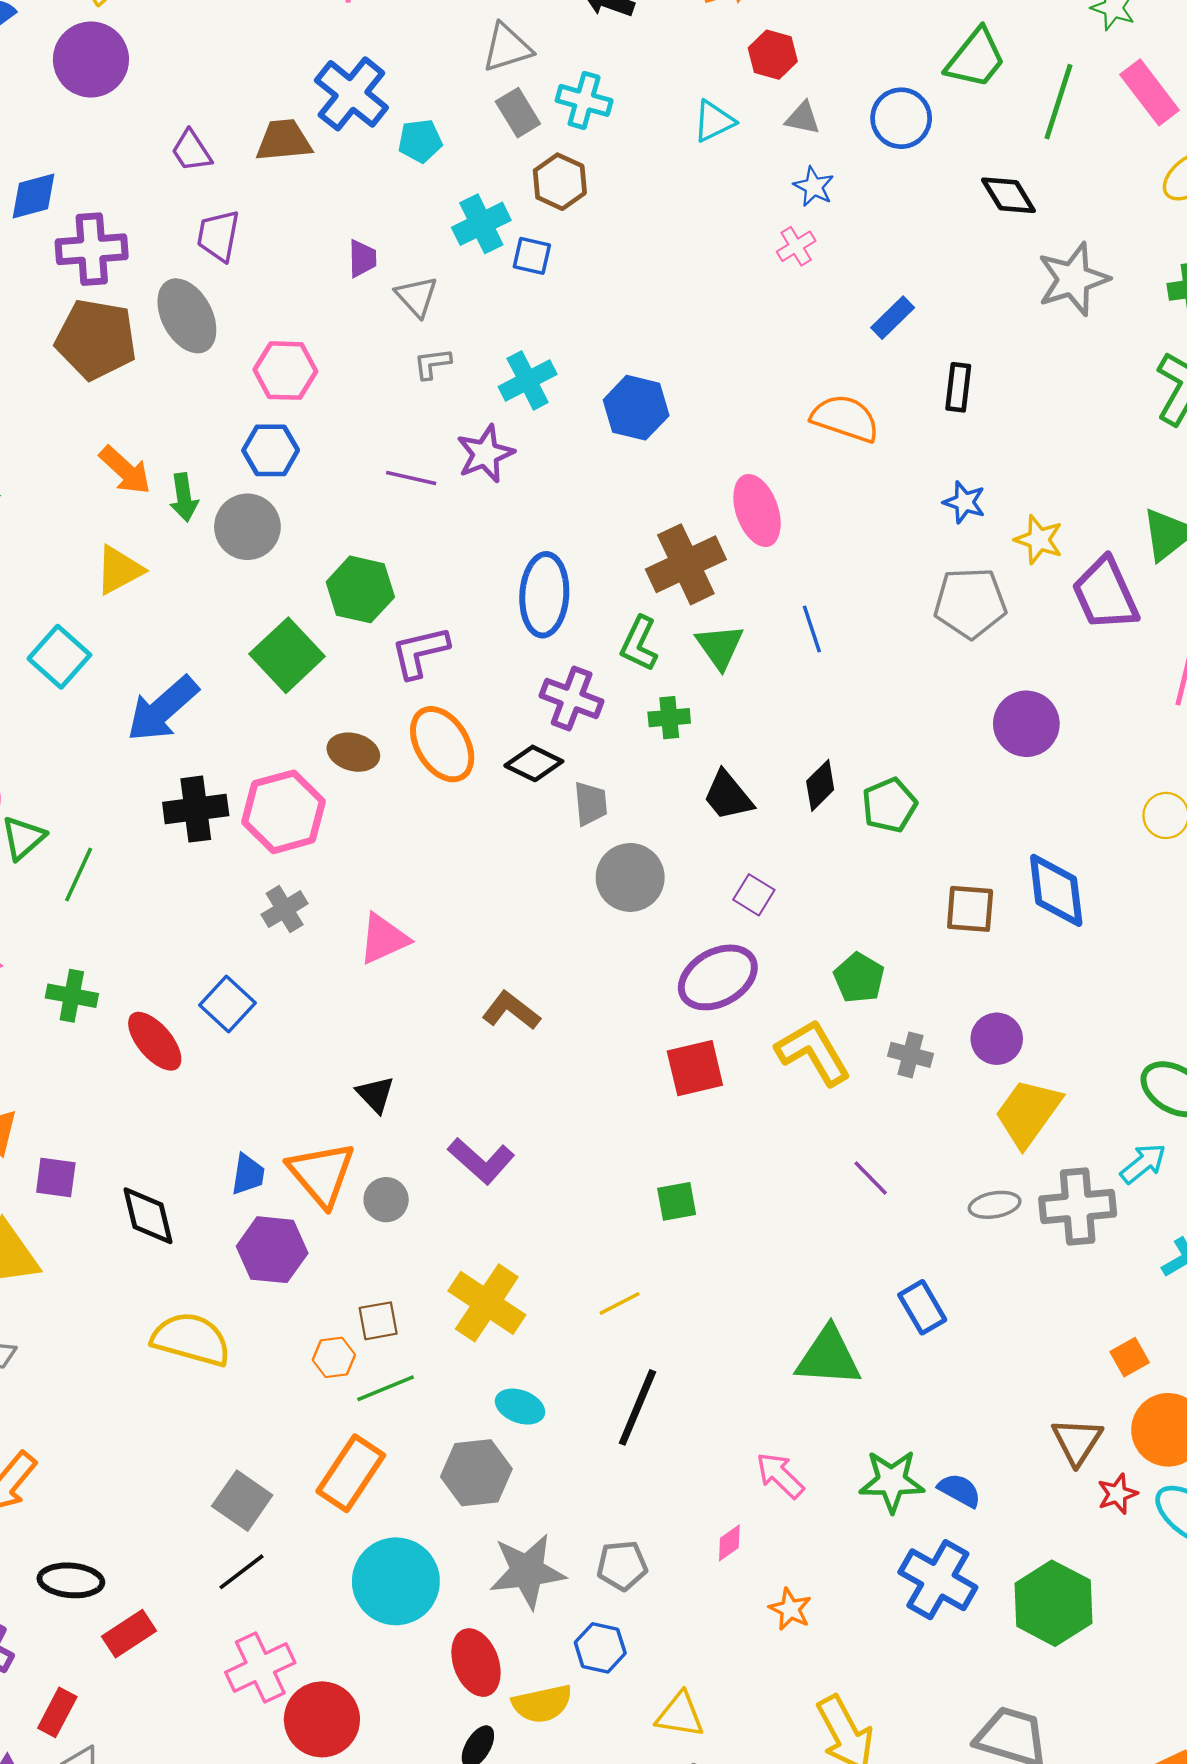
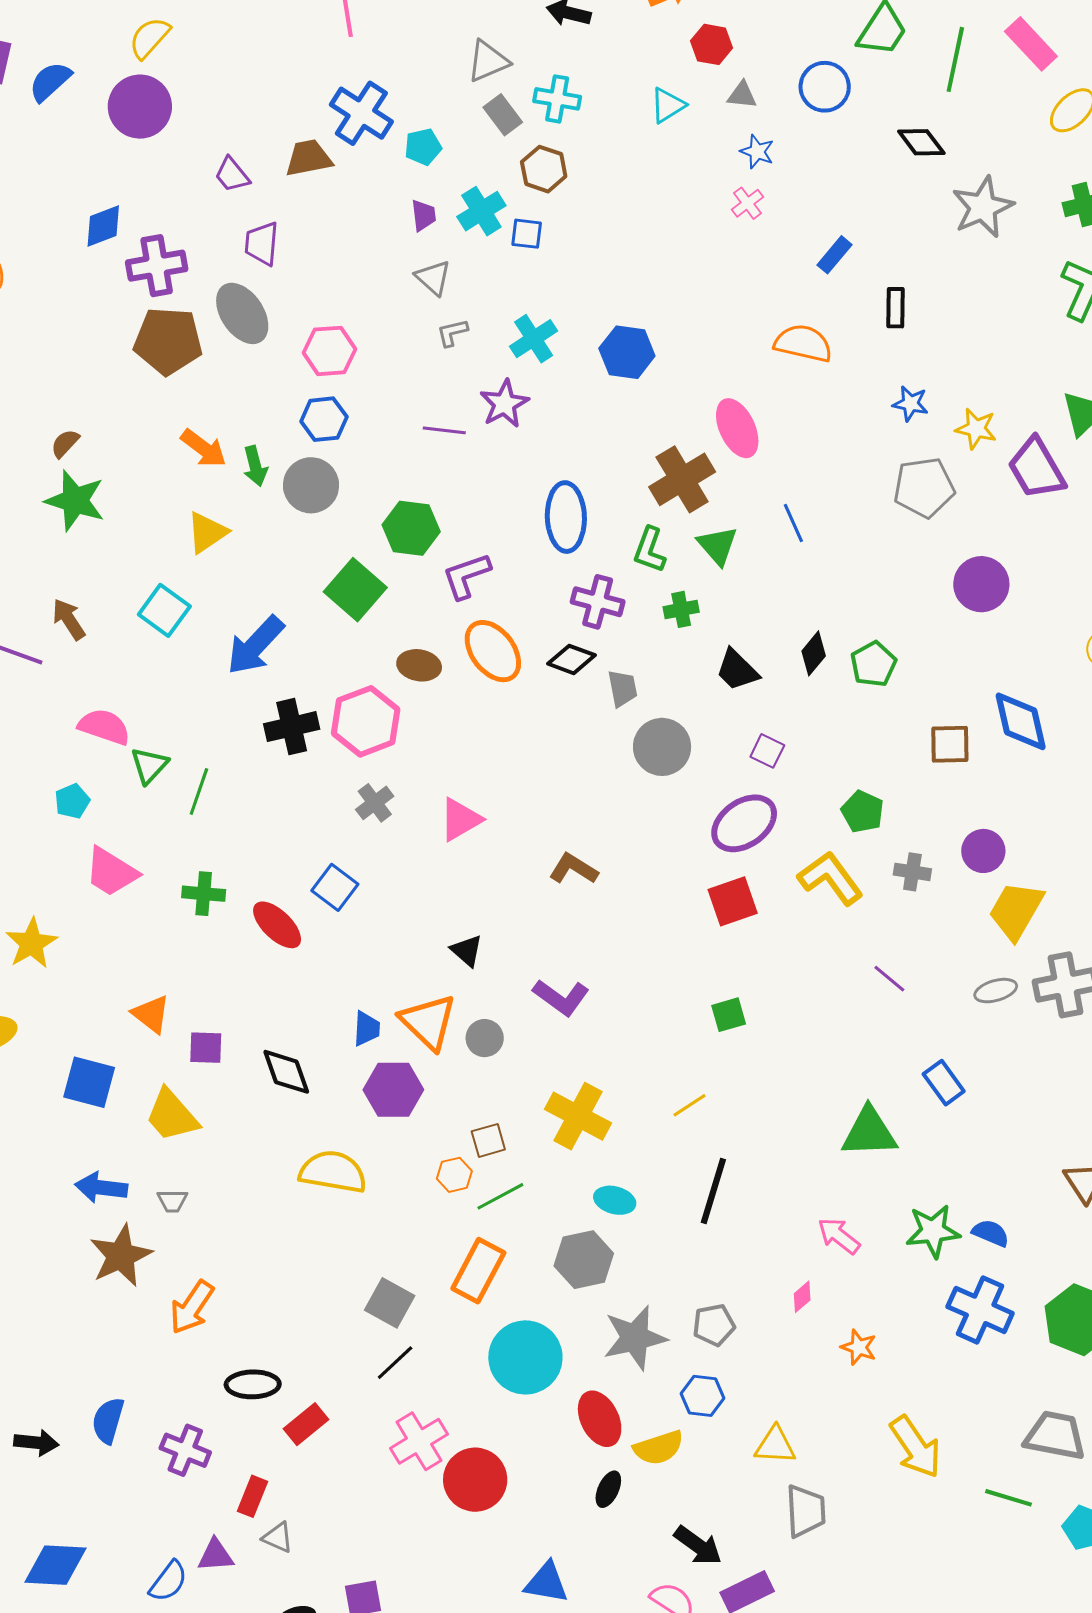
purple trapezoid: (362, 259) -> (423, 215), moved

